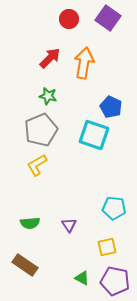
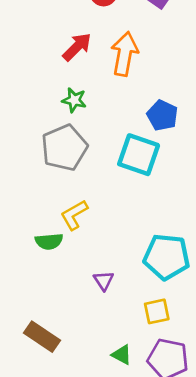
yellow L-shape: (37, 165) -> (74, 215), moved
cyan pentagon: (114, 208) -> (167, 257), size x1.4
green semicircle: (30, 223) -> (49, 241), moved

